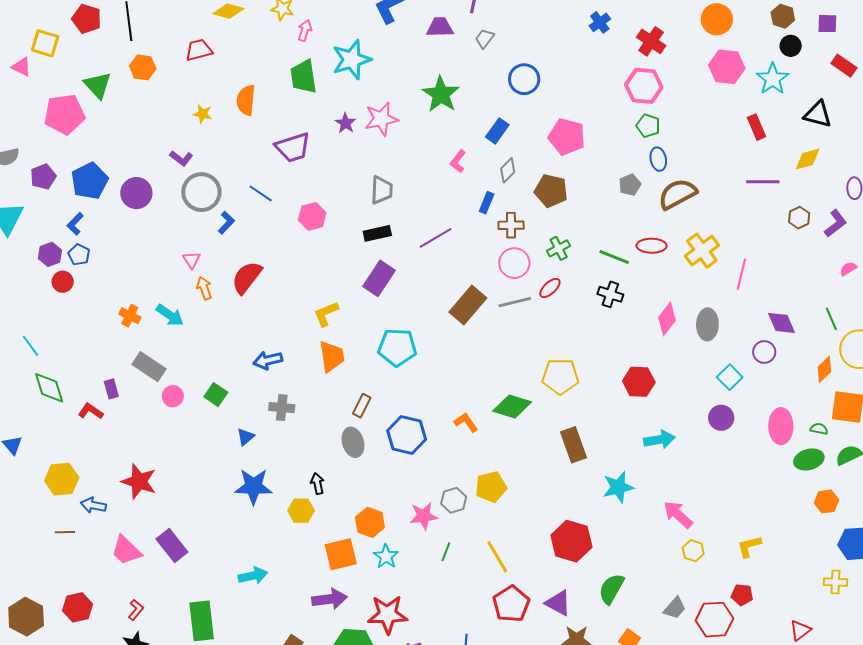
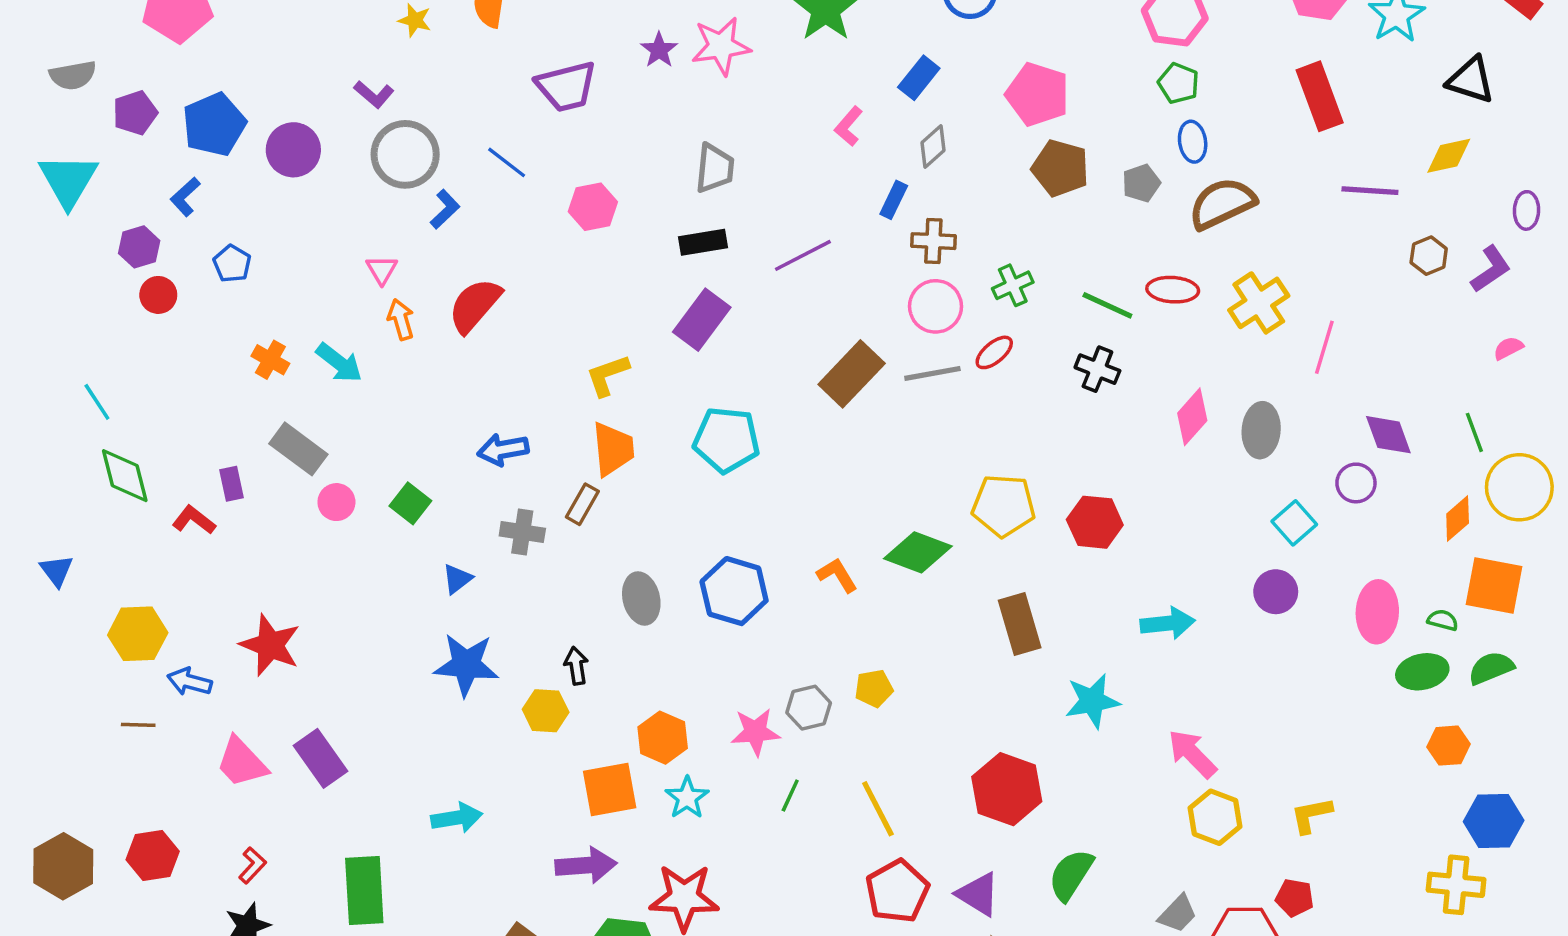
red rectangle: (756, 127) -> (1320, 96), moved, size x1.5
brown pentagon: (551, 191) -> (1060, 168), moved
blue pentagon: (79, 255) -> (232, 264), moved
red hexagon: (639, 382) -> (1095, 522), moved
brown rectangle: (362, 406) -> (582, 504), moved
yellow pentagon: (491, 487) -> (874, 688), size x0.7
yellow hexagon: (693, 551) -> (1215, 817), size x1.4
yellow cross: (835, 582) -> (1456, 885), size x1.4

